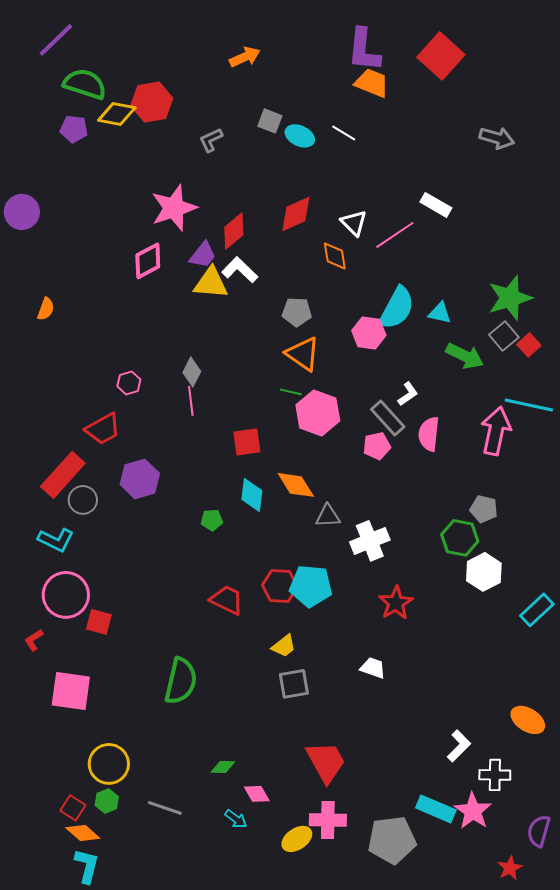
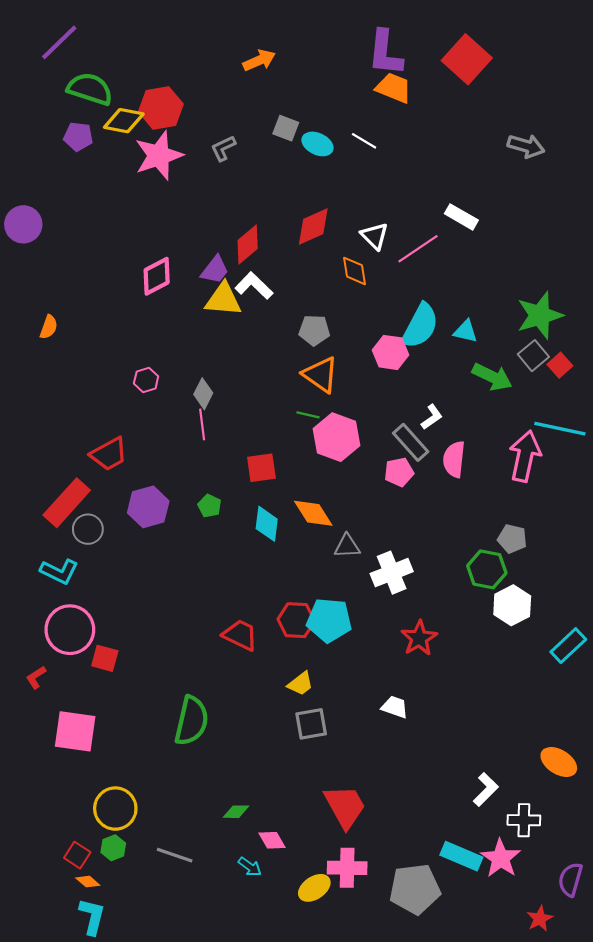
pink star: (174, 208) -> (159, 156), moved
pink hexagon: (129, 383) -> (146, 380), moved
green pentagon: (212, 520) -> (210, 506), moved, turned 30
orange diamond: (83, 833) -> (88, 882), size x0.7

